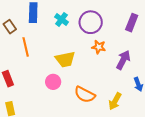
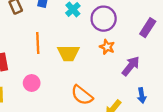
orange line: (26, 47) -> (38, 43), moved
pink circle: (53, 82) -> (32, 83), moved

